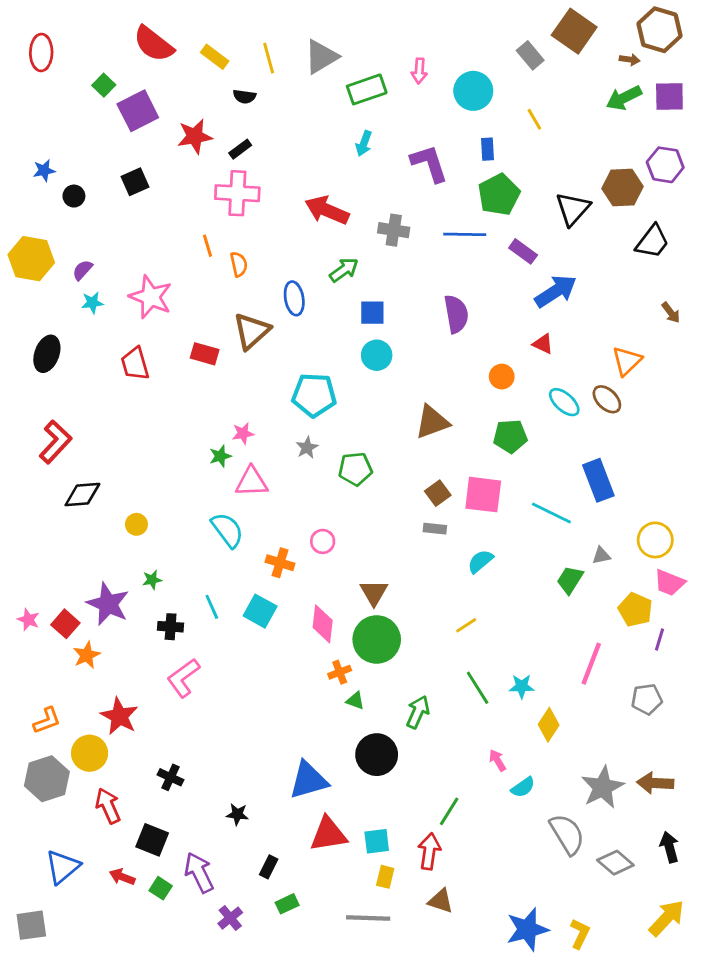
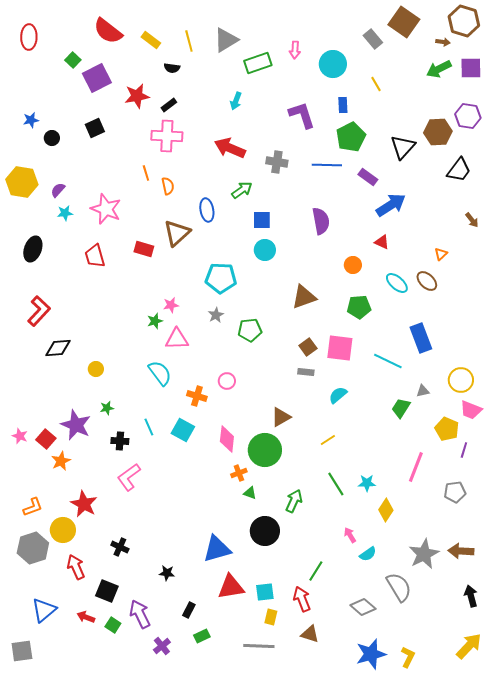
cyan arrow: (364, 143) -> (236, 101), moved
orange triangle: (627, 361) -> (441, 254), size x0.6
brown triangle: (374, 593) -> (281, 417), moved, turned 30
red arrow: (429, 851) -> (302, 599), turned -30
gray diamond: (615, 863) -> (363, 607), moved

